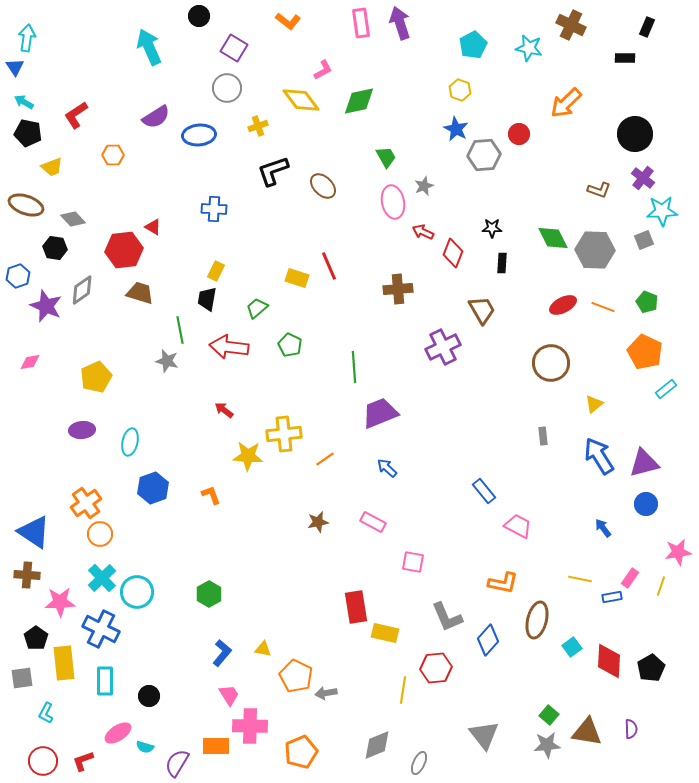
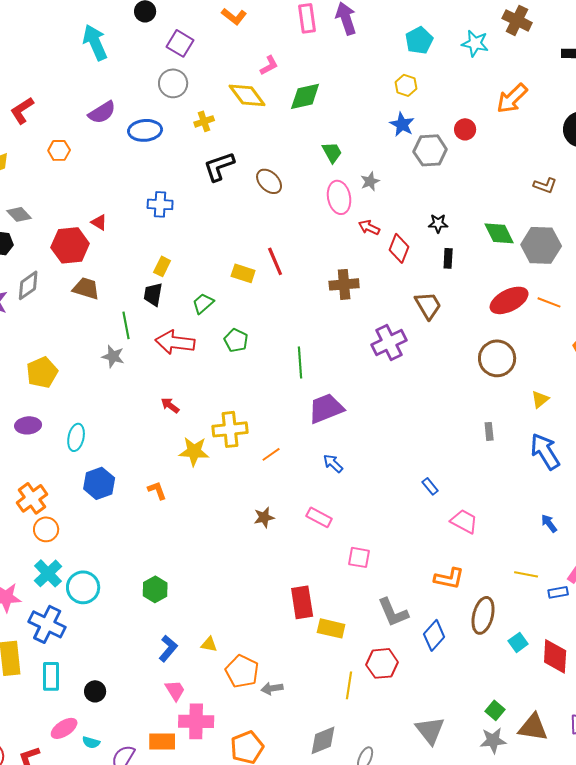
red ellipse: (563, 305) -> (509, 300), size x1.4
blue rectangle: (484, 491) -> (430, 486), size x0.7

